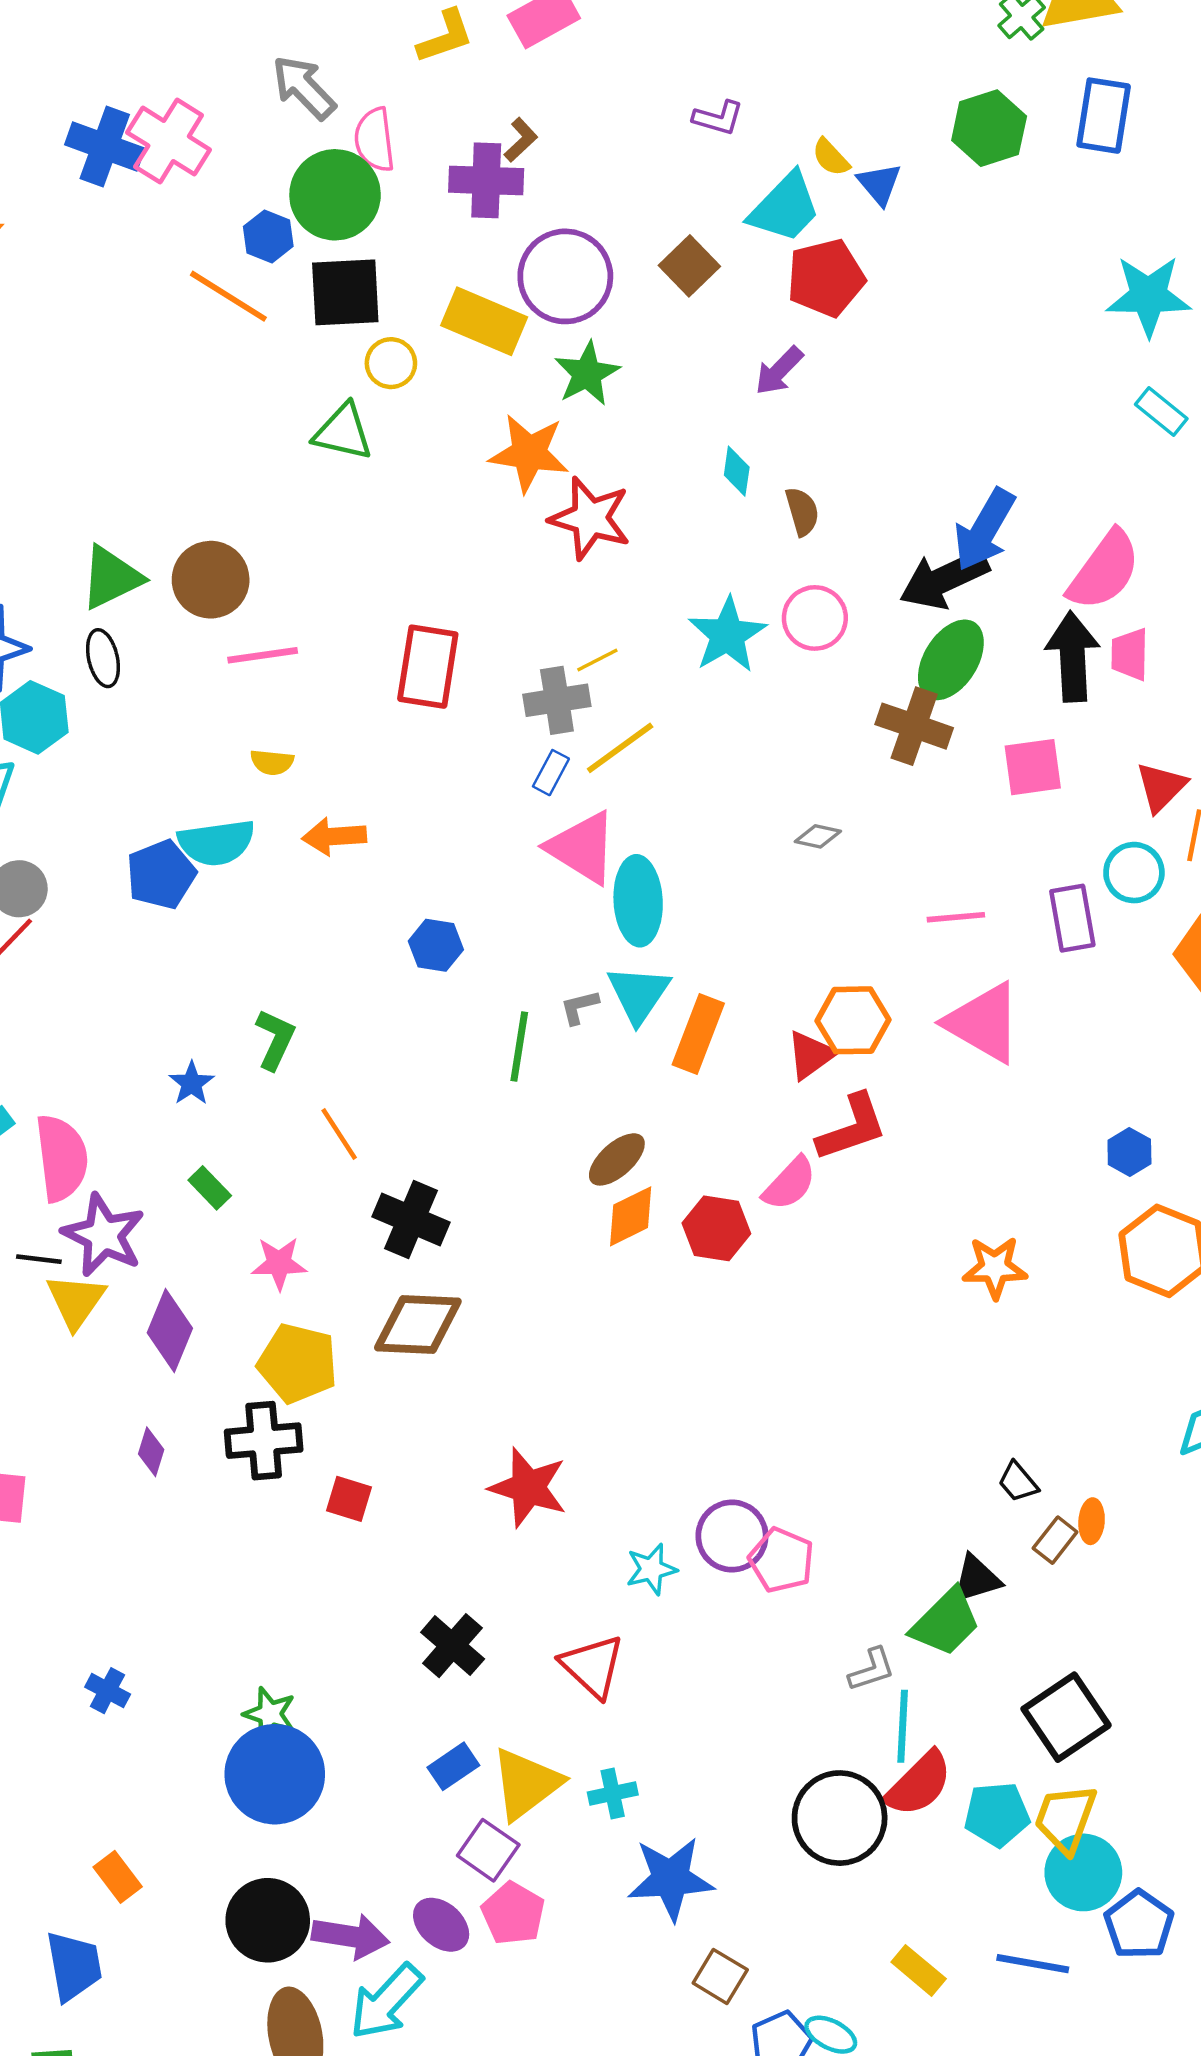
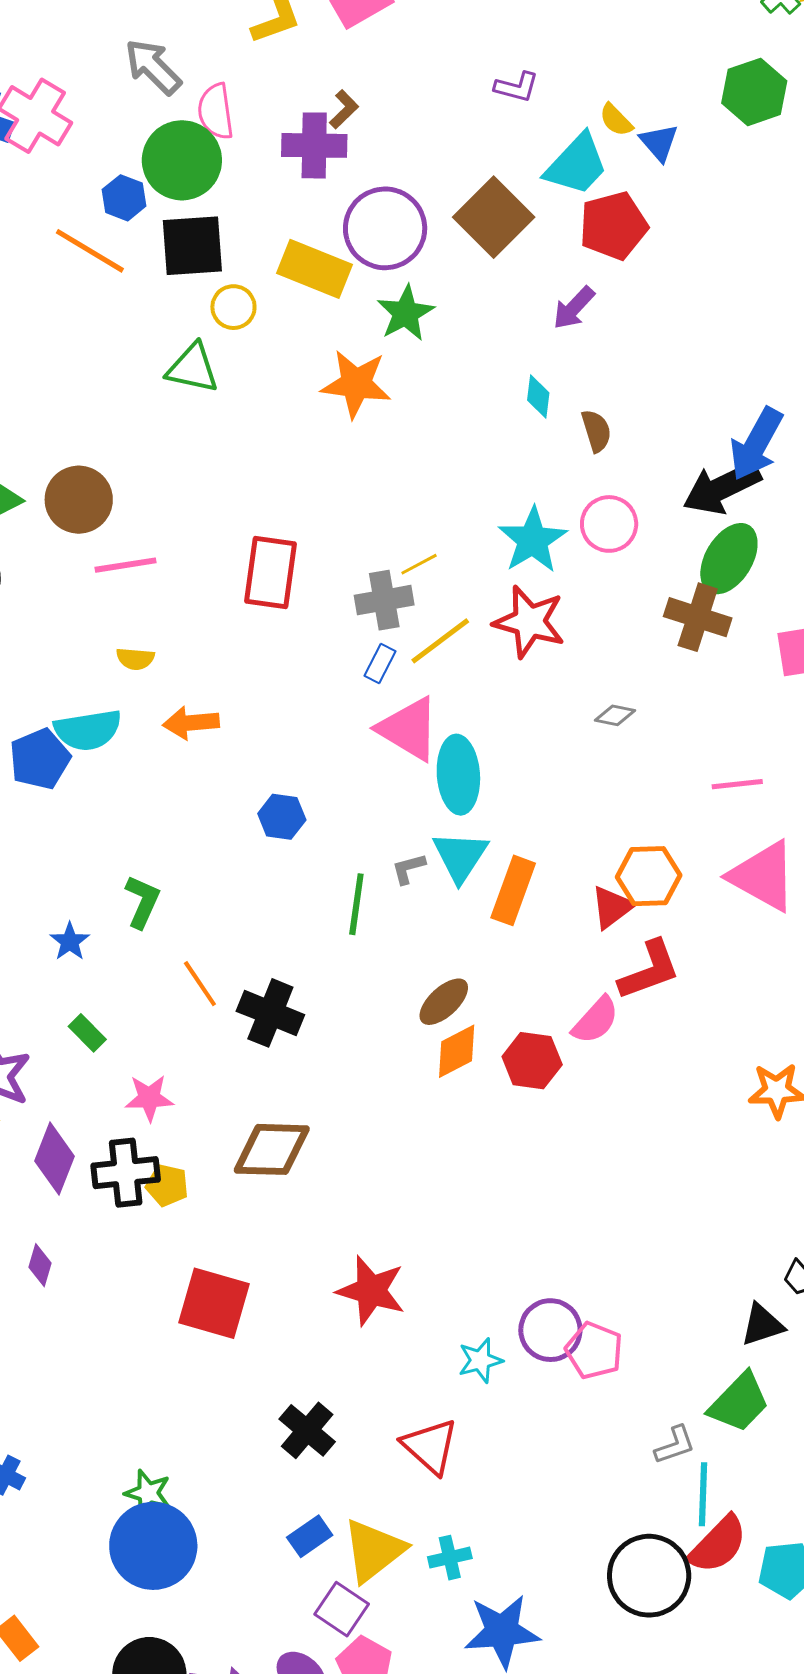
brown square: (689, 266) -> (494, 217), size x1.5
red star: (590, 518) -> (529, 622), moved
black cross: (411, 1219) -> (270, 1013), moved
yellow pentagon: (298, 1363) -> (167, 1185), size x0.6
black cross: (264, 1441) -> (126, 1173), moved
red square: (349, 1499) -> (214, 1303), size x1.8
black triangle: (976, 1579) -> (762, 1325), moved

